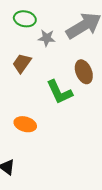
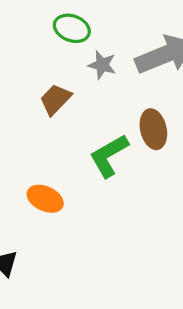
green L-shape: (60, 92) -> (109, 156), turned 76

